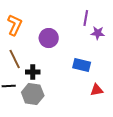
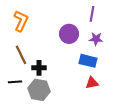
purple star: (98, 33) -> (96, 39), moved
purple circle: (49, 38) -> (69, 34), moved
red triangle: (97, 90) -> (92, 83), moved

